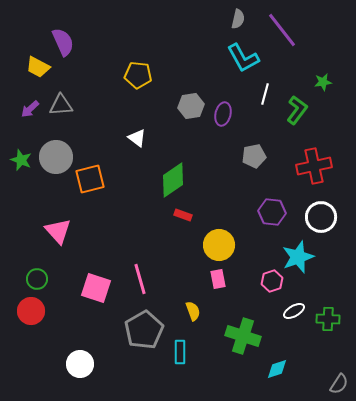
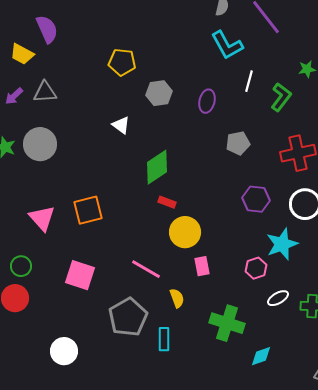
gray hexagon: (191, 106) -> (159, 93), moved
orange square: (90, 179) -> (88, 210), moved
yellow circle: (219, 245) -> (185, 232), moved
pink line: (140, 279) -> (146, 269), moved, turned -44

